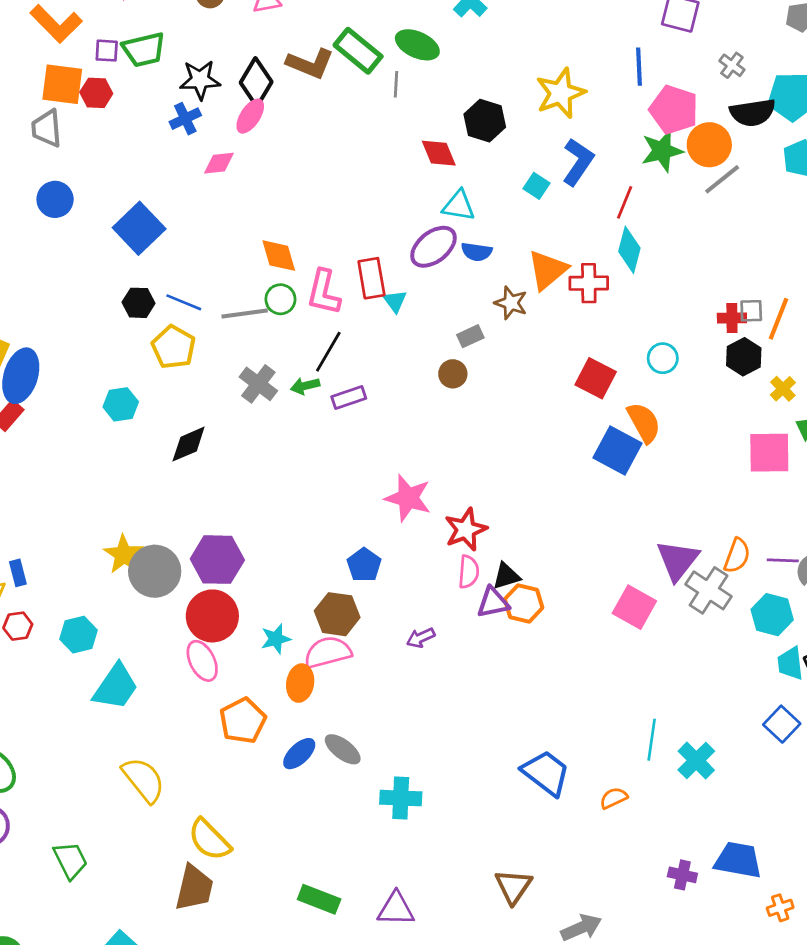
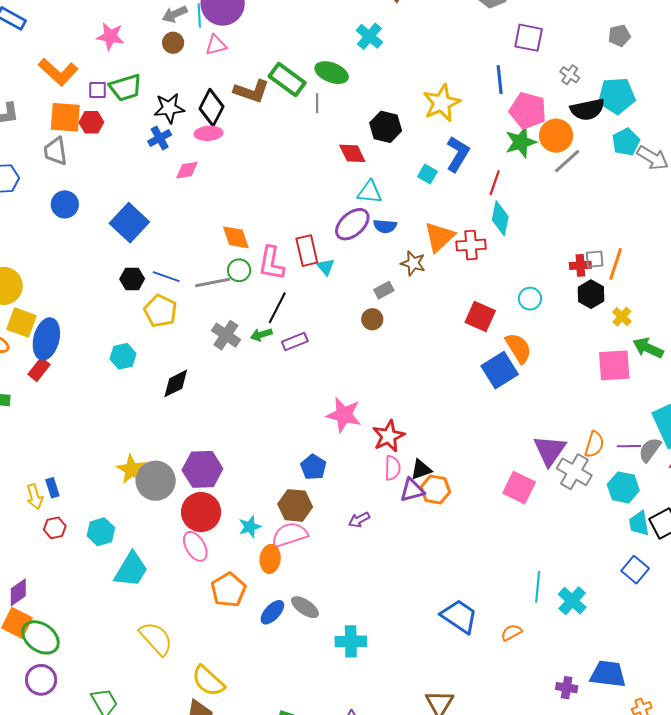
pink ellipse: (250, 116) -> (209, 133), turned 56
blue square: (617, 451) -> (500, 370), turned 33

